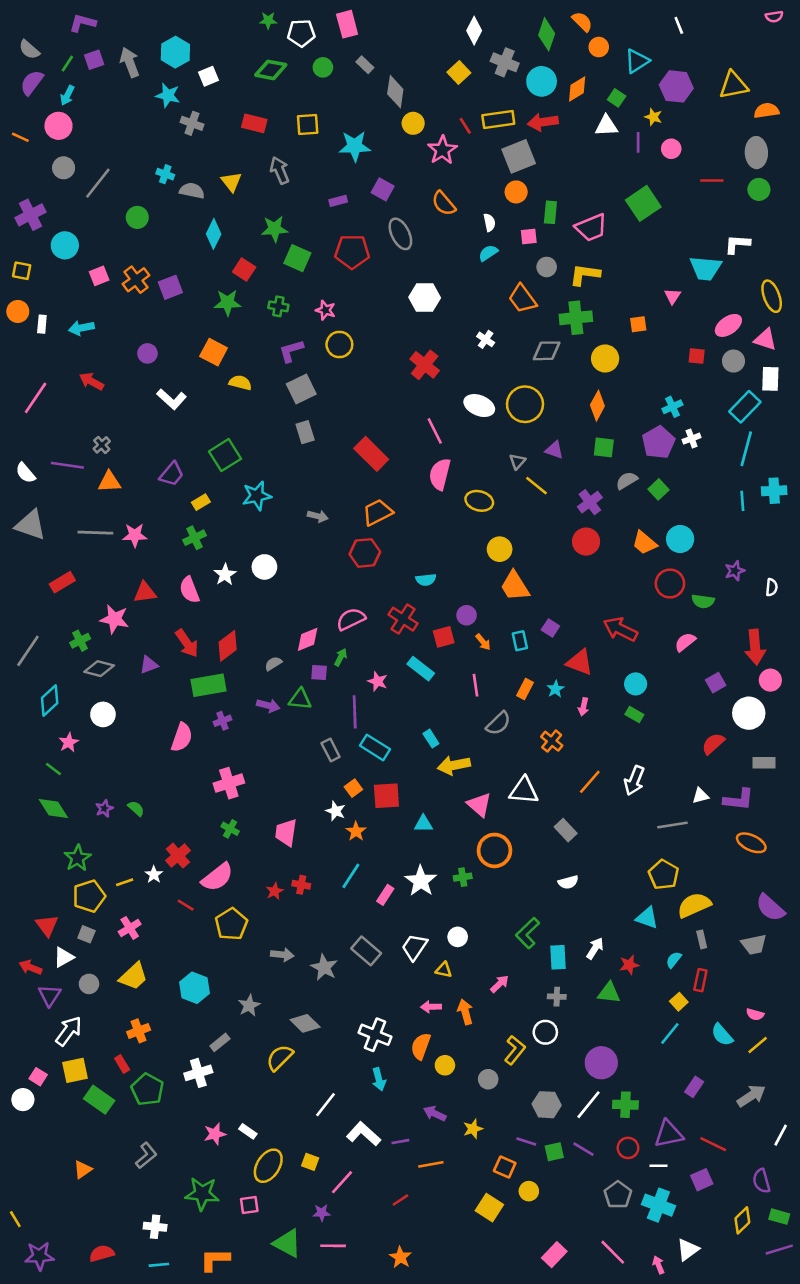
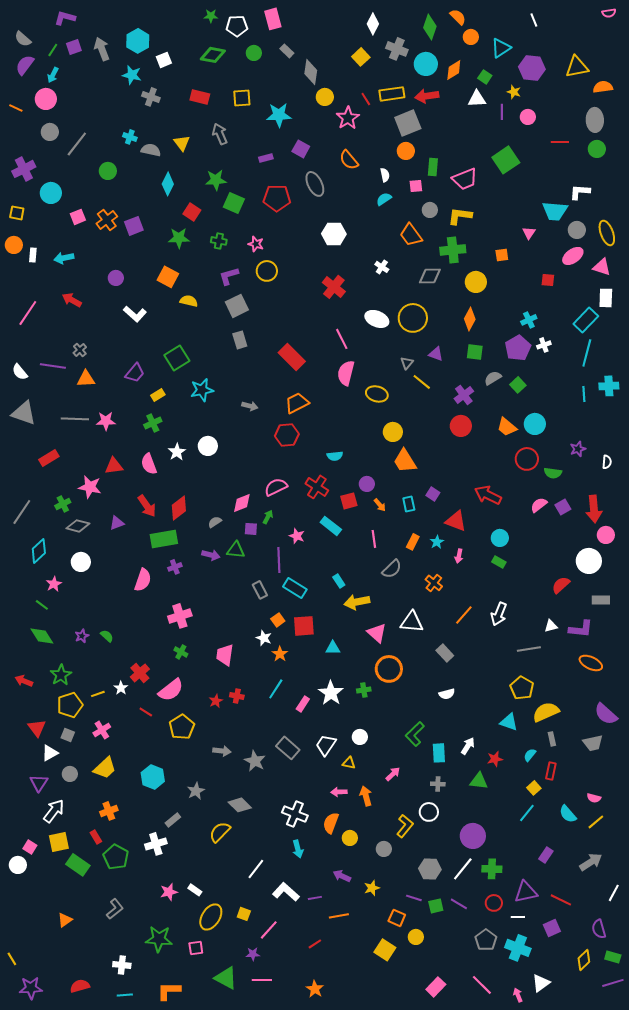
gray circle: (733, 361) -> (577, 230), moved
purple square: (716, 683) -> (563, 507), moved
red arrow: (31, 967) -> (24, 681), moved

